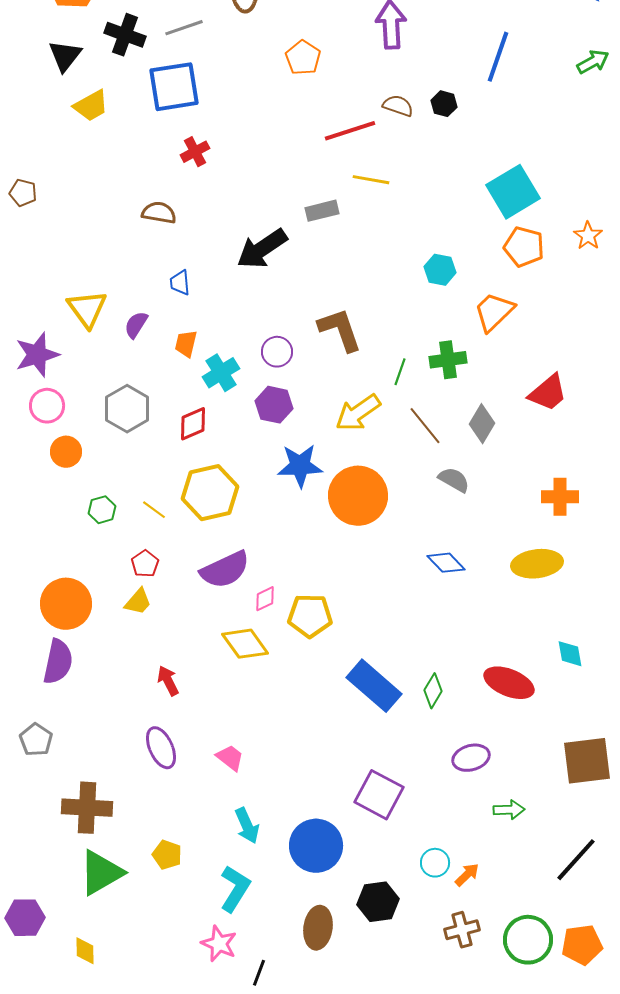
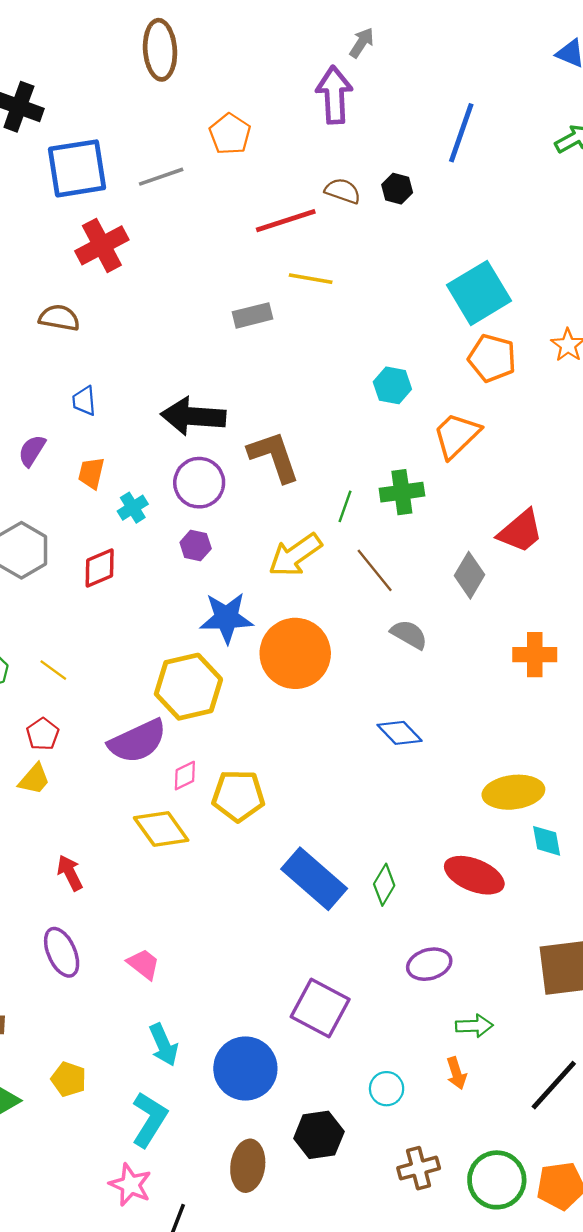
gray line: (184, 28) -> (161, 177), moved
red cross: (195, 152) -> (102, 245), size x1.5
black arrow: (262, 249) -> (193, 416), moved, turned 38
purple circle: (277, 352) -> (199, 483), size x1.4
cyan cross: (221, 373) -> (133, 508), size x0.7
purple hexagon: (274, 405) -> (196, 546), size x0.7
gray diamond: (482, 424) -> (470, 575), moved
yellow hexagon: (210, 493) -> (188, 687), moved
yellow ellipse: (537, 564) -> (513, 792), moved
orange arrow: (467, 875) -> (456, 1073), moved, turned 116

